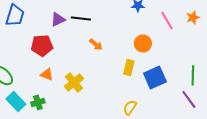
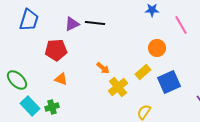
orange arrow: (96, 44) -> (103, 68), moved
yellow rectangle: (129, 67) -> (143, 72), turned 35
yellow cross: (74, 82) -> (118, 87), moved

